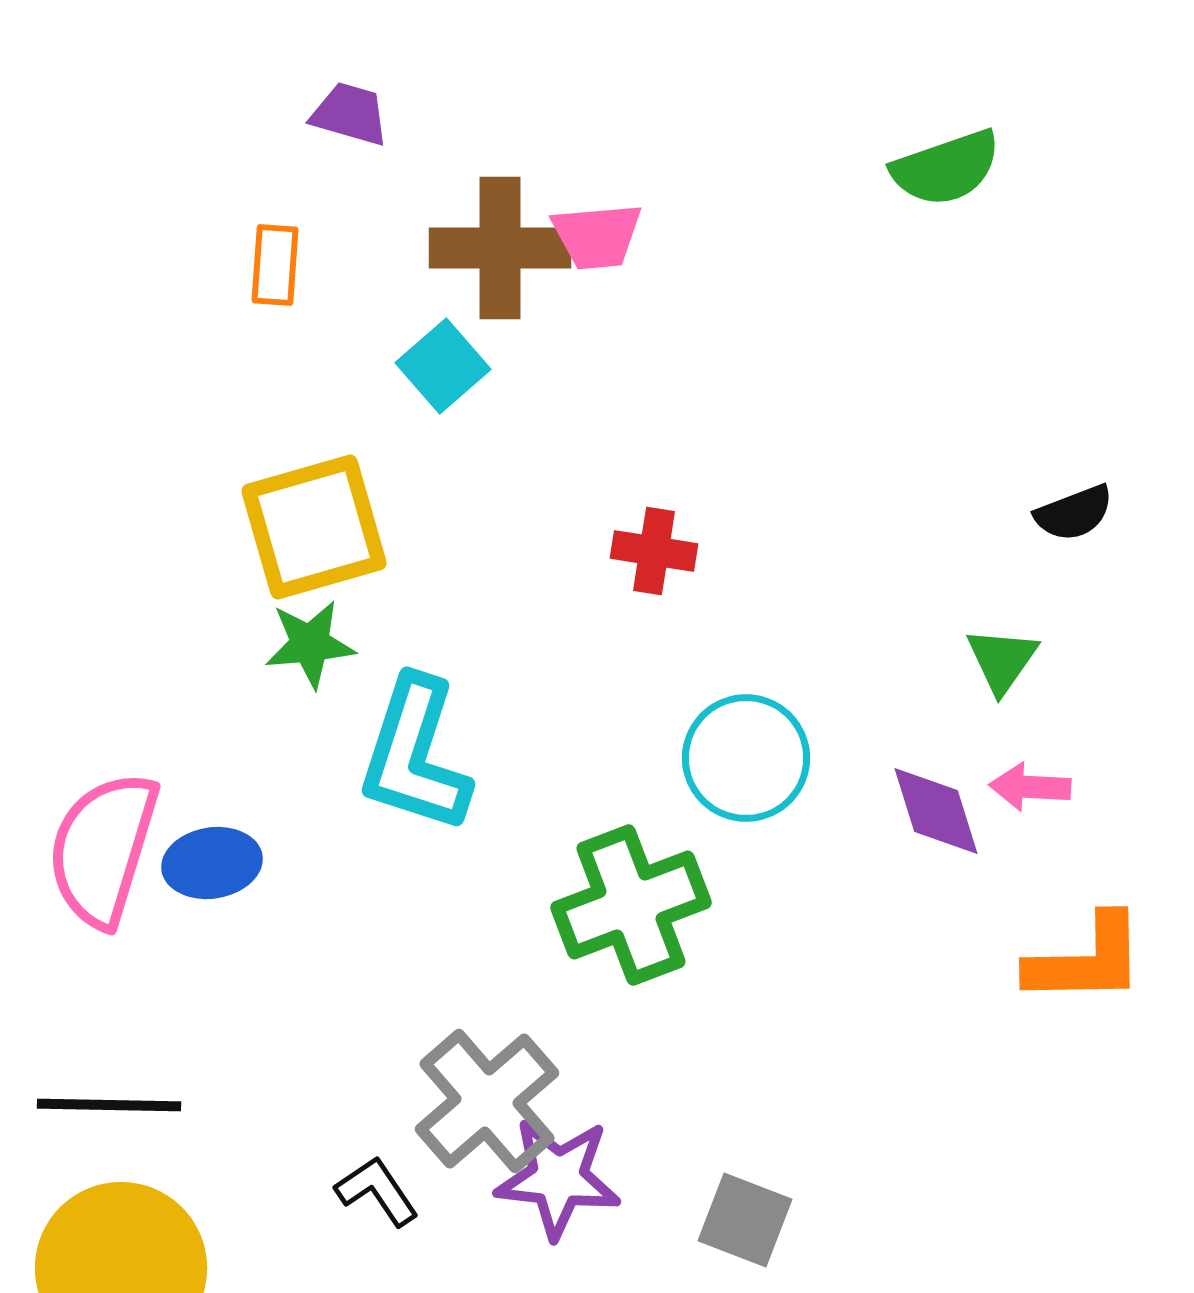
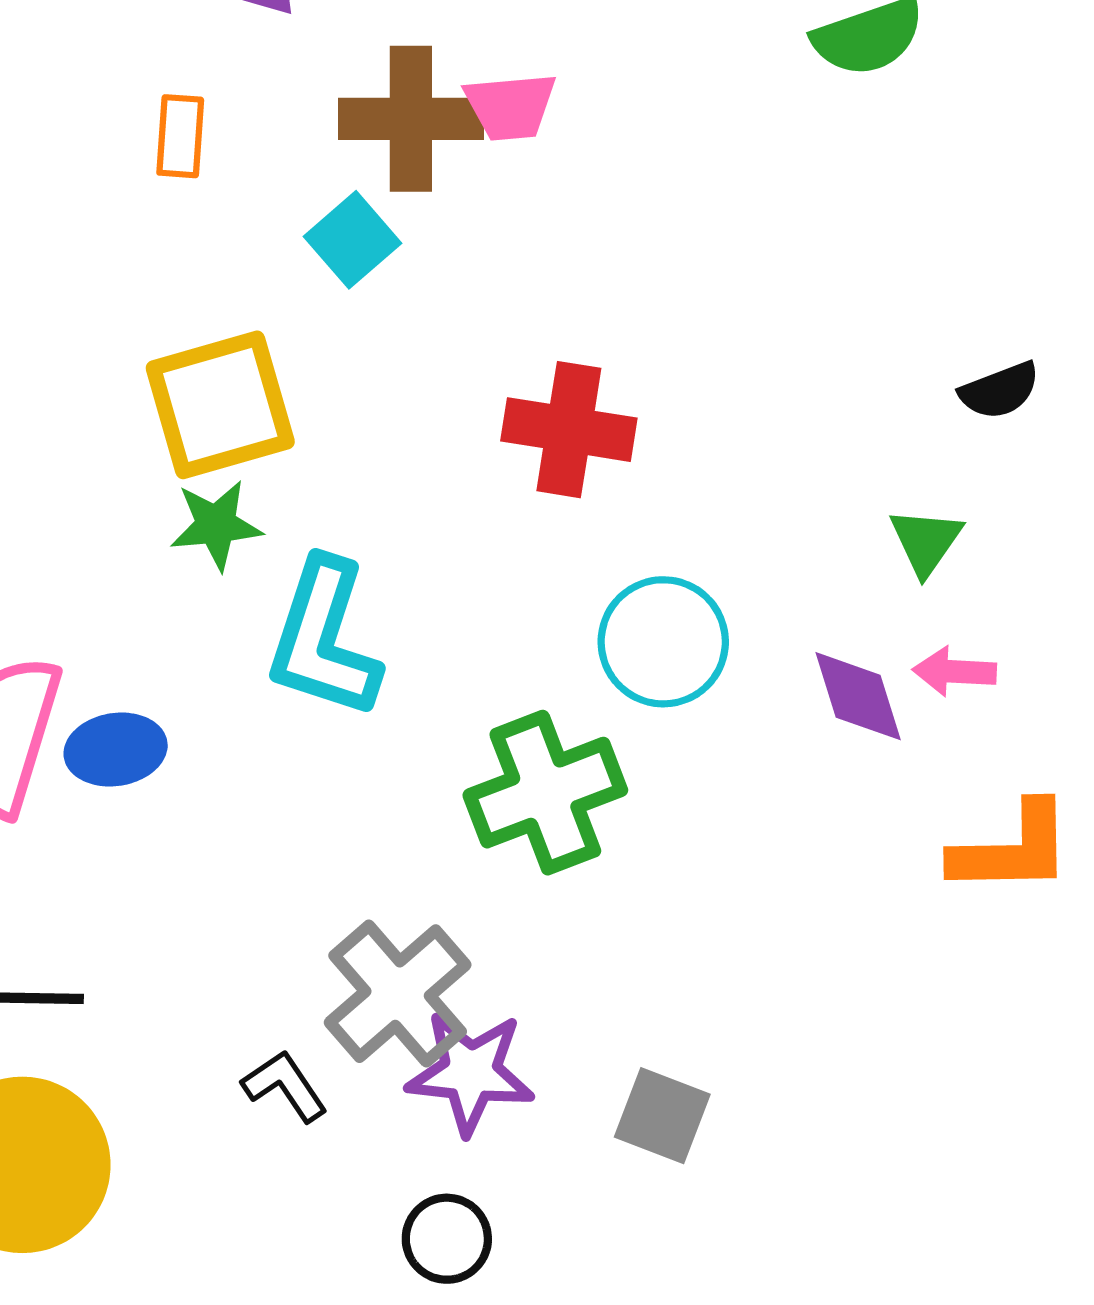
red cross: (654, 551) -> (569, 430), size x1.5

